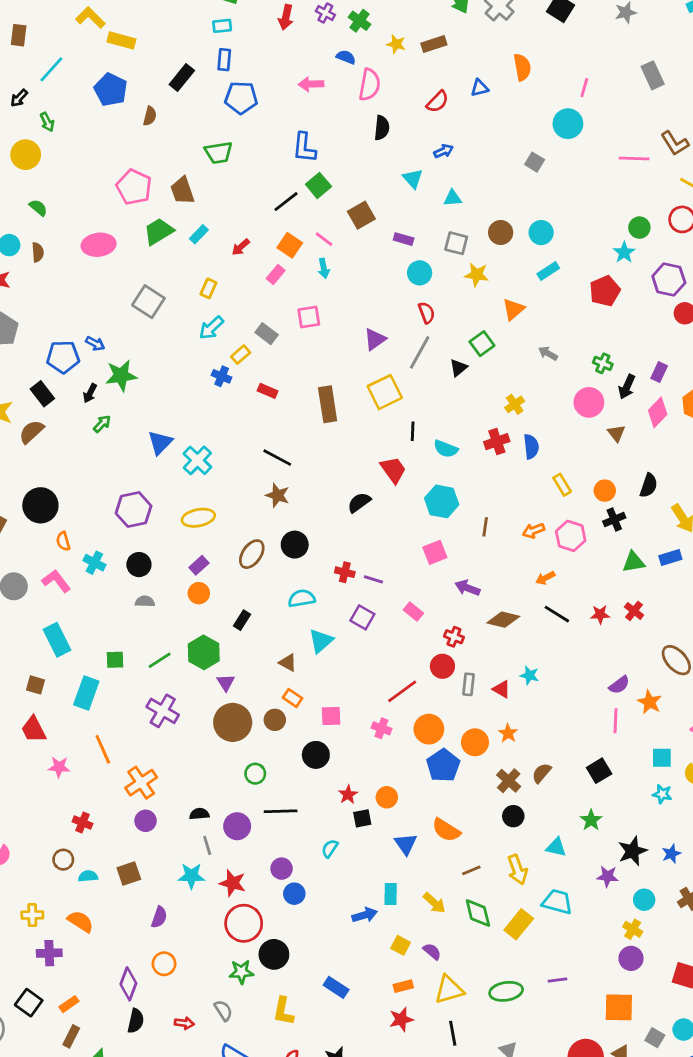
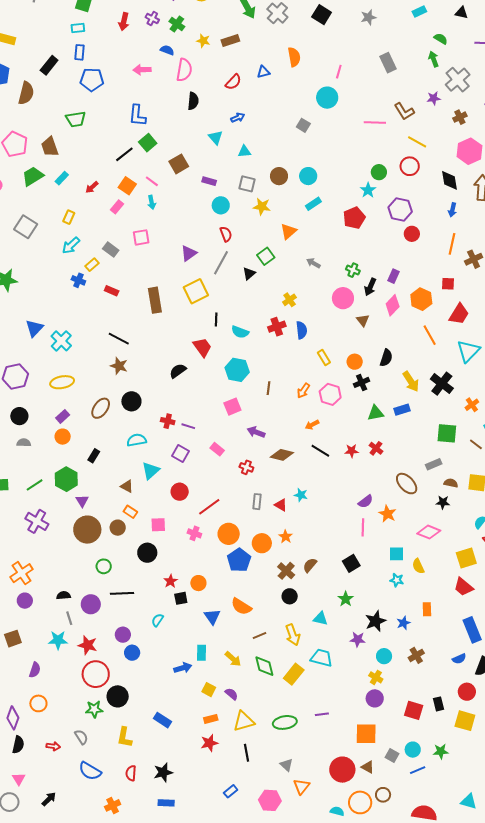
brown semicircle: (150, 116) -> (26, 93), size x1.6
orange arrow: (534, 531) -> (303, 391), turned -35
red circle: (442, 666) -> (180, 492), moved

